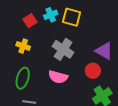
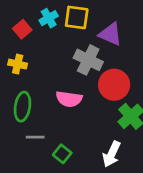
gray cross: (63, 49) -> (88, 60), moved
purple triangle: (104, 51) -> (110, 34), moved
red circle: (93, 71) -> (114, 85), size x1.5

